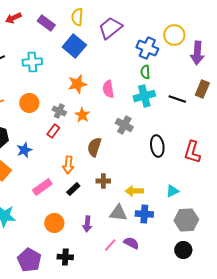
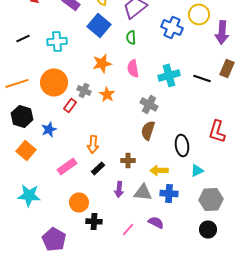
green semicircle: (145, 72) -> (131, 37), moved
orange circle: (29, 103) -> (54, 82), size x1.4
red rectangle: (53, 131) -> (70, 105), moved
black ellipse: (157, 146) -> (182, 145), moved
brown semicircle: (94, 147) -> (148, 130), moved
purple arrow: (87, 224) -> (119, 189), moved
pink line: (110, 245) -> (128, 229), moved
black cross: (65, 257) -> (94, 221), moved

